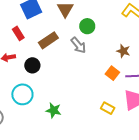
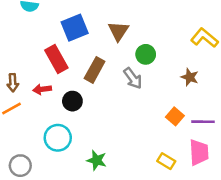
red rectangle: (18, 33) -> (56, 59), size x1.5
brown rectangle: (48, 40) -> (95, 70), turned -30
brown star: (123, 51) -> (190, 77), moved

